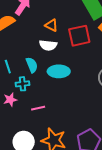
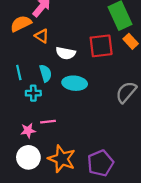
orange triangle: (51, 25) -> (42, 36), moved
pink star: (10, 100) -> (28, 131), moved

